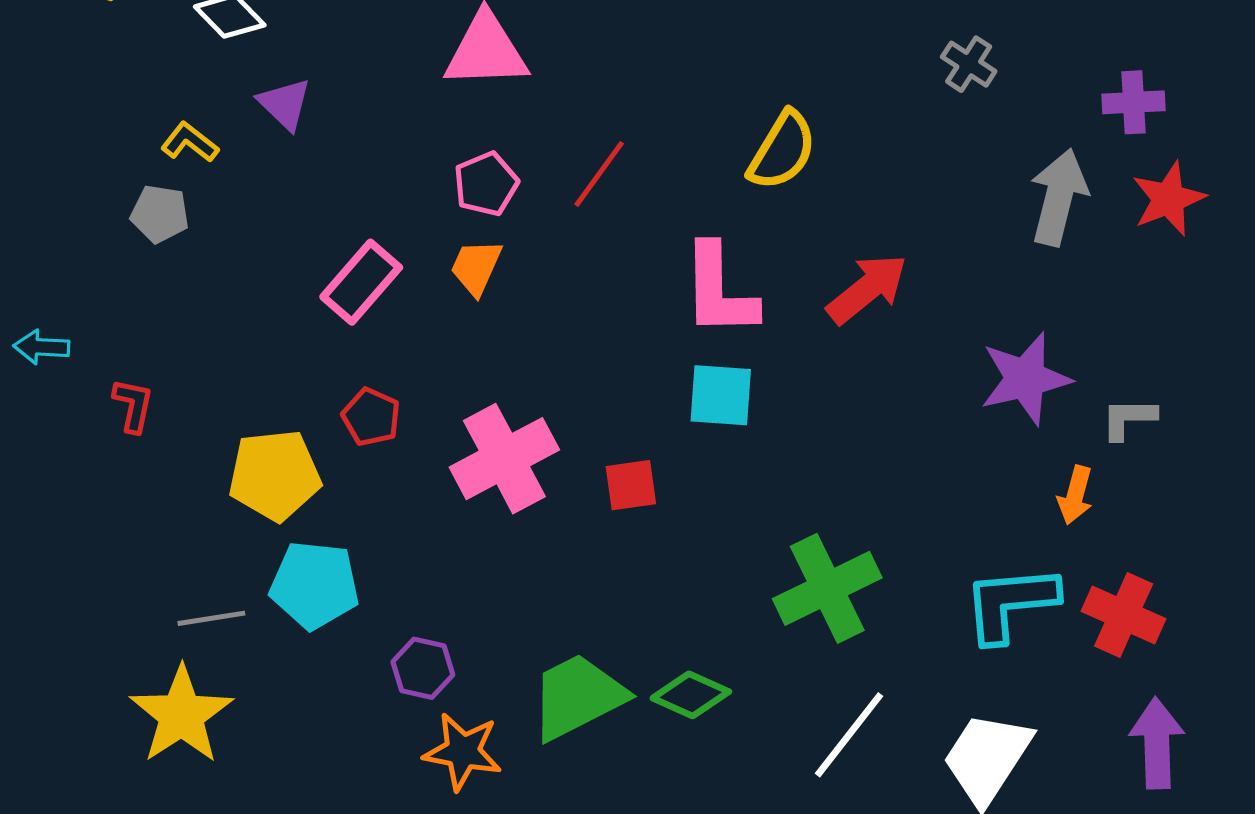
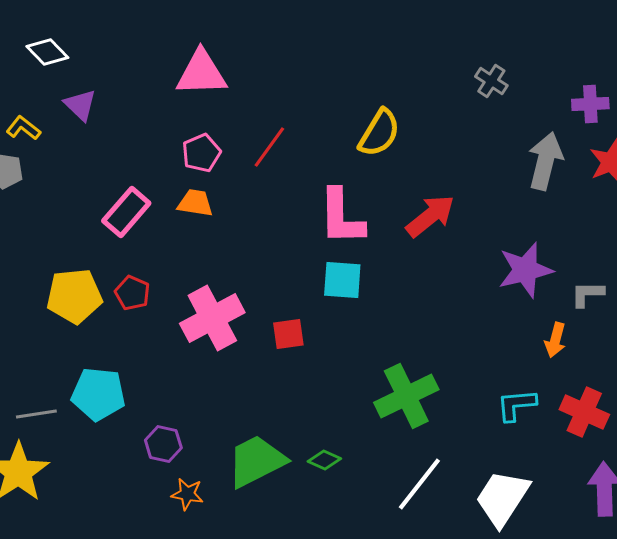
orange trapezoid: (476, 267) -> (195, 203), turned 75
yellow pentagon: (275, 475) -> (74, 296), moved
cyan L-shape: (1010, 603) -> (516, 405), size x0.7
green diamond: (691, 695) -> (324, 460), size x0.7
orange star: (463, 751) -> (187, 494), size x0.7

